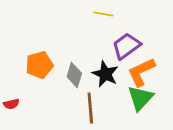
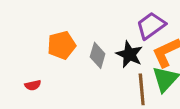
brown line: (90, 108) -> (142, 89), moved

